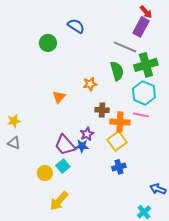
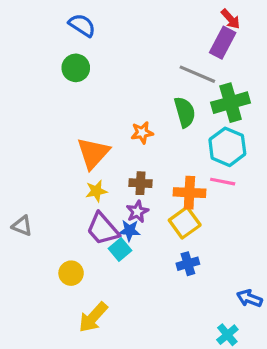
blue semicircle: (76, 26) -> (82, 25), moved
orange triangle: (59, 97) -> (93, 153), size x1.6
brown cross: (102, 110) -> (141, 183), moved
yellow star: (14, 121) -> (96, 191), moved
cyan square: (63, 166) -> (120, 249), moved

